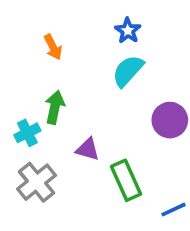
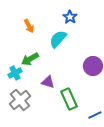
cyan semicircle: (128, 71) -> (58, 39), moved
green arrow: (55, 107) -> (30, 59), turned -132

